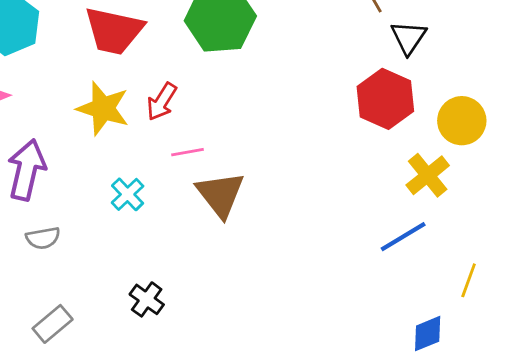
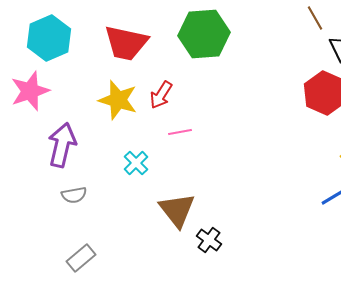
brown triangle: (220, 194) -> (177, 210), moved
black cross: (147, 299) -> (209, 240), moved

